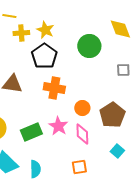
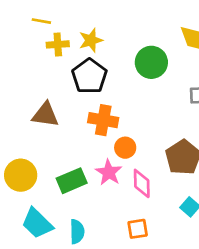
yellow star: (45, 30) -> (91, 40), turned 30
orange circle: (82, 108) -> (125, 148), moved

